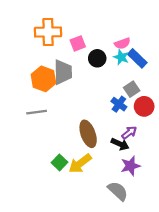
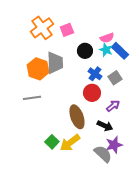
orange cross: (48, 32) -> (42, 28), turned -35
pink square: (78, 43) -> (67, 30), moved
blue cross: (119, 104) -> (95, 74), moved
red circle: (144, 106) -> (92, 93), moved
purple arrow: (129, 133) -> (113, 106), moved
gray semicircle: (118, 191) -> (103, 154), moved

